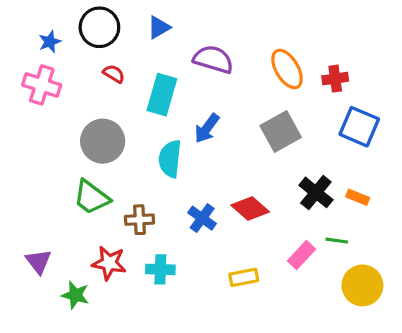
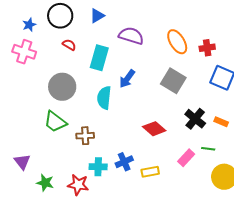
gray square: (281, 131) -> (173, 81), turned -30
blue cross: (202, 218) -> (124, 162), moved, turned 30
red star: (109, 263) -> (78, 185), moved

